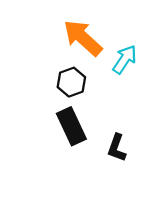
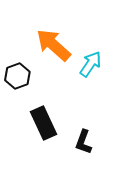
black hexagon: (71, 82) -> (17, 76), moved

